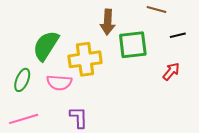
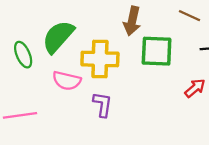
green ellipse: (22, 80) -> (23, 55), moved, turned -55
purple L-shape: (79, 117) -> (102, 104), moved

